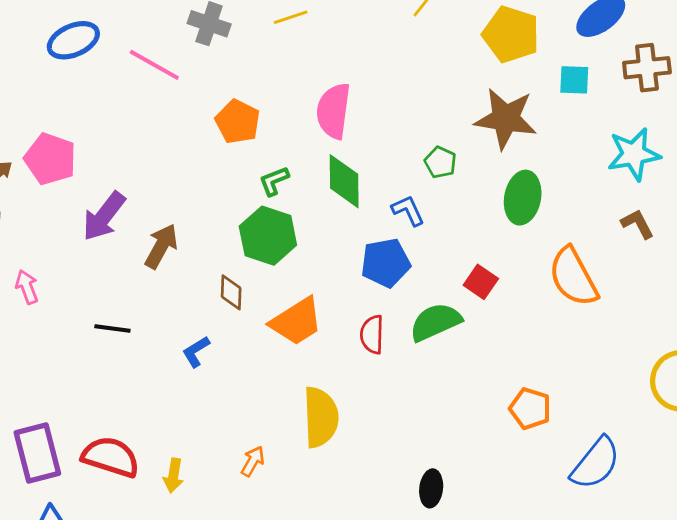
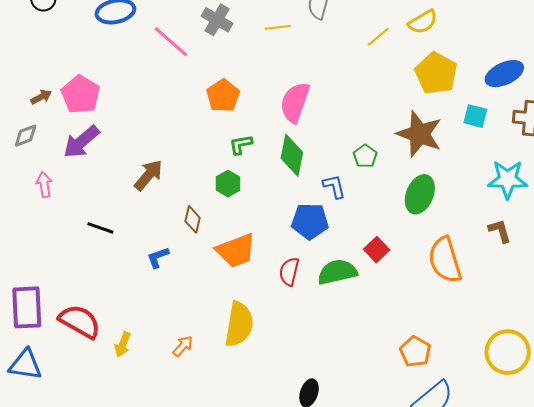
purple arrow: (104, 216) -> (81, 142), moved
green hexagon: (268, 236) -> (228, 184), size x0.6
orange pentagon: (530, 409) -> (415, 352), moved

